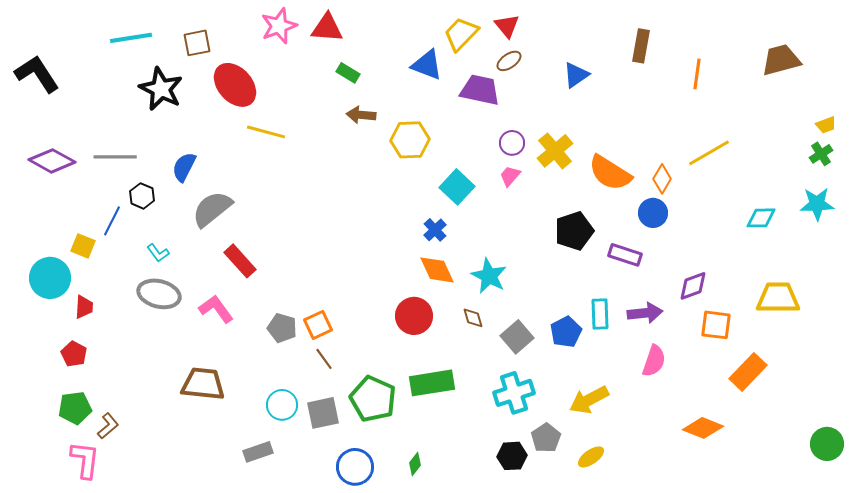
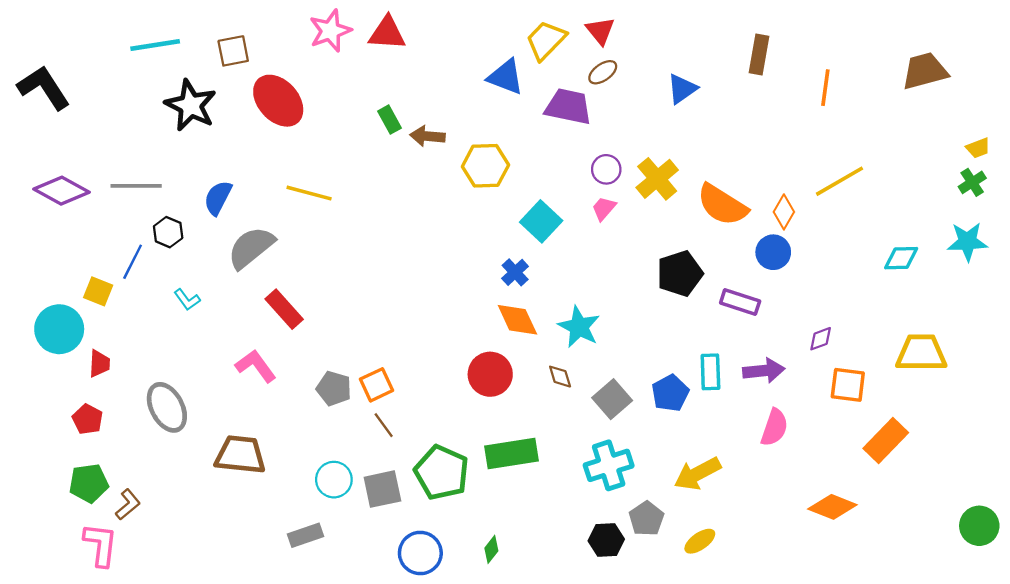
green rectangle: (348, 73) -> (390, 120), moved, turned 30
yellow line: (266, 132) -> (309, 193), moved
purple diamond: (693, 286) -> (821, 339), size x0.7
gray ellipse: (159, 294) -> (167, 407), moved, turned 48

